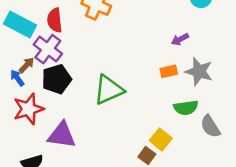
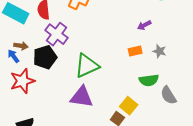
purple cross: (48, 49) -> (56, 34), moved
brown arrow: (27, 65) -> (21, 46), turned 56
gray star: (199, 71) -> (159, 51), size x0.6
purple triangle: (62, 135) -> (82, 97), moved

